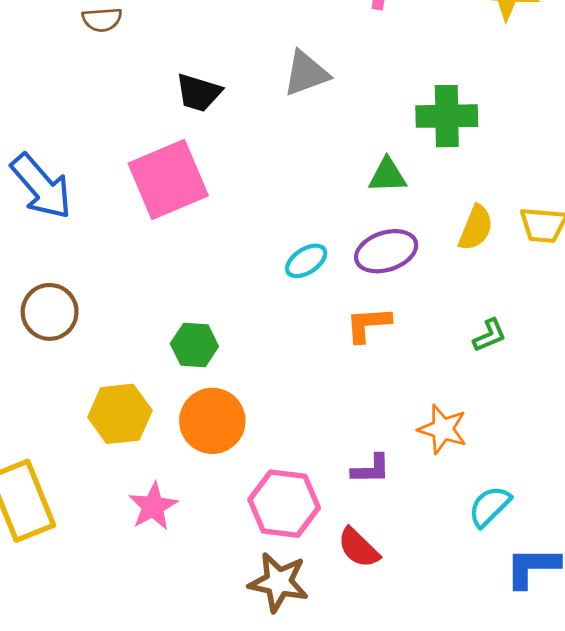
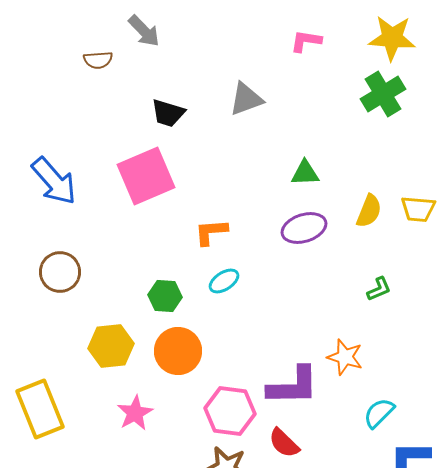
green cross: (447, 116) -> (383, 94), moved, turned -30
cyan ellipse: (306, 261) -> (224, 281), moved
orange L-shape: (368, 324) -> (211, 232), moved
purple L-shape: (371, 469) -> (293, 386), size x1.8

